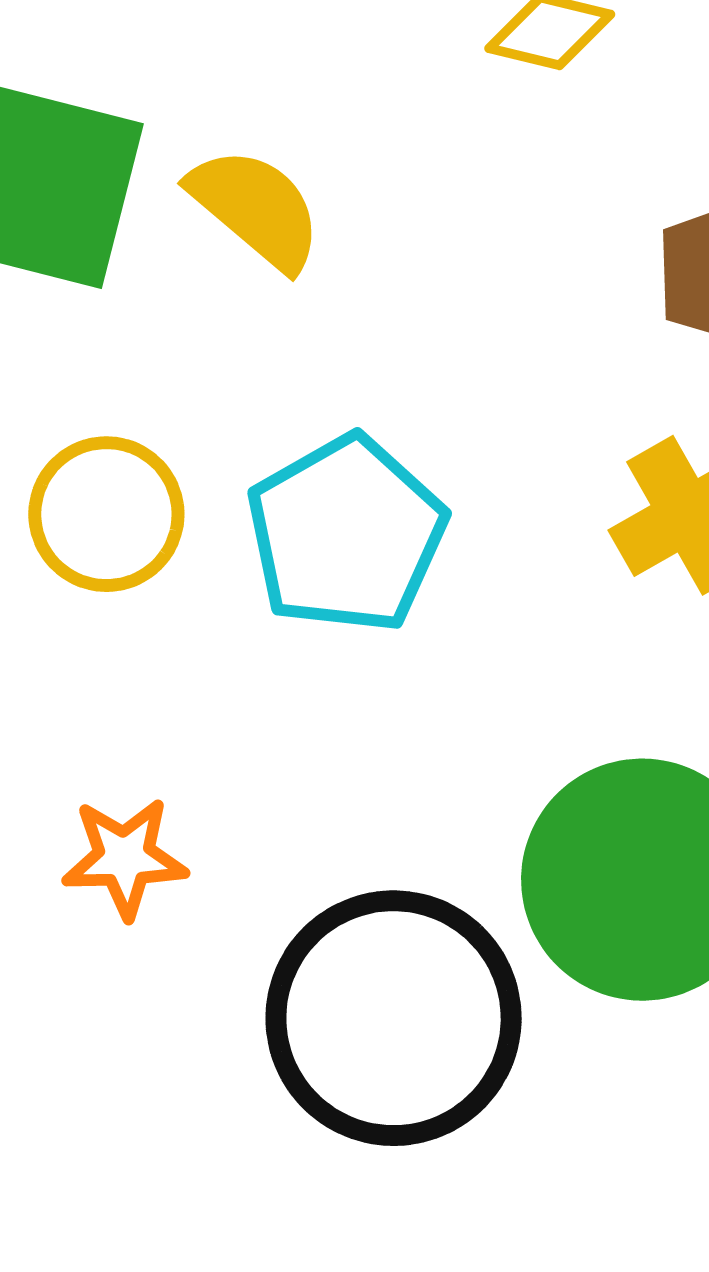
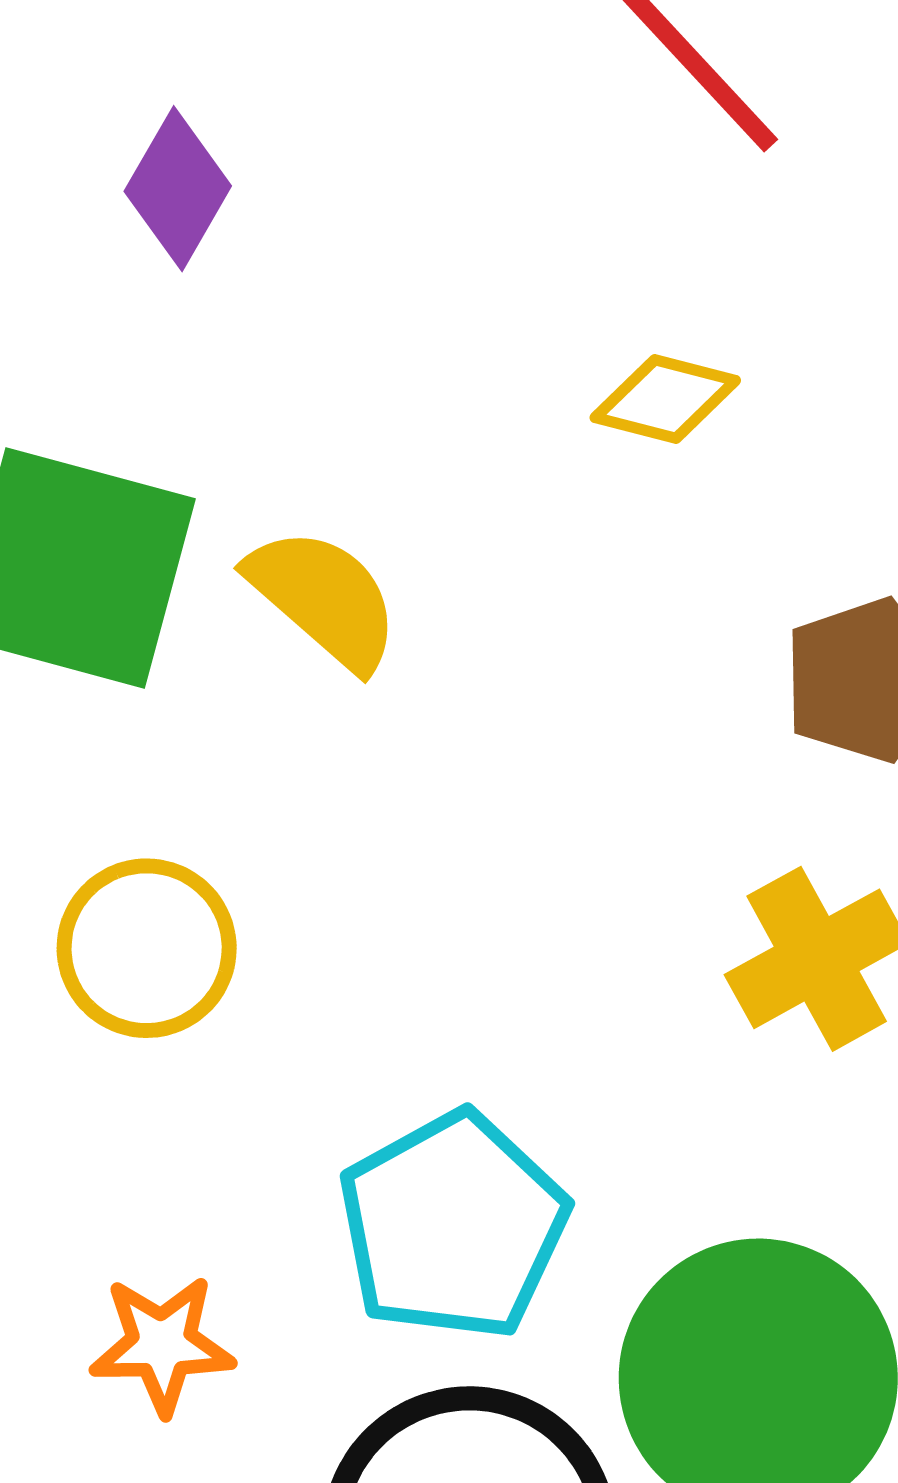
cyan pentagon: (346, 534) -> (453, 1226), moved

